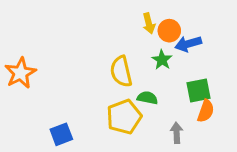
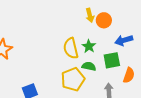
blue arrow: (188, 44) -> (124, 40), moved
green star: (162, 60) -> (89, 46), moved
green square: (198, 90) -> (112, 60), moved

